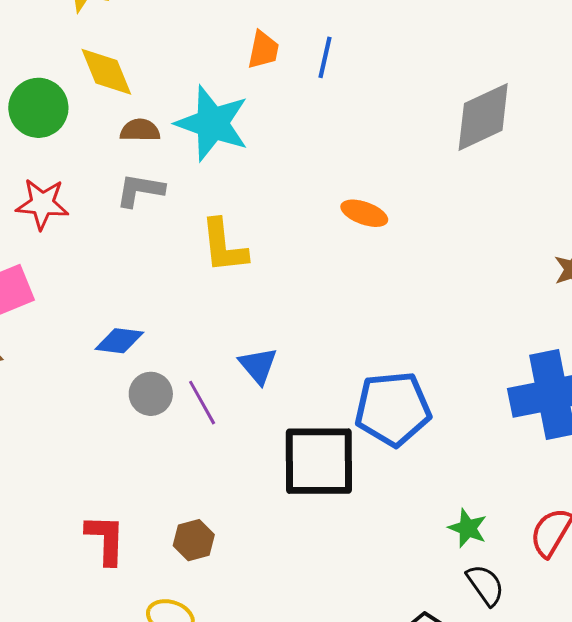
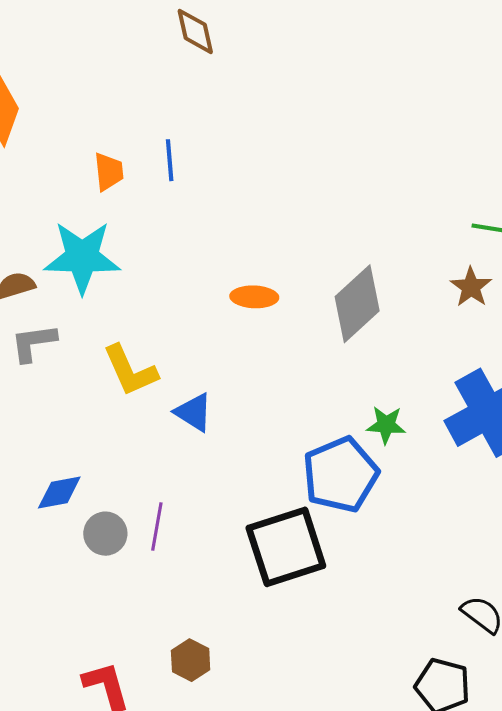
gray diamond: (483, 117) -> (357, 304), moved
blue triangle: (258, 366) -> (194, 412), moved
purple line: (202, 403) -> (157, 526), turned 57
green star: (468, 528) -> (386, 425), moved

